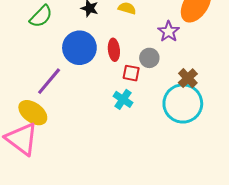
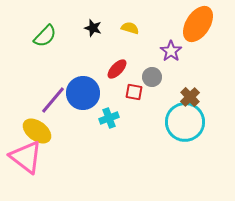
blue circle: (79, 48) -> (83, 93), moved
red ellipse: (114, 50) -> (117, 69), turned 50
cyan cross: (123, 99) -> (109, 118), moved, turned 36

